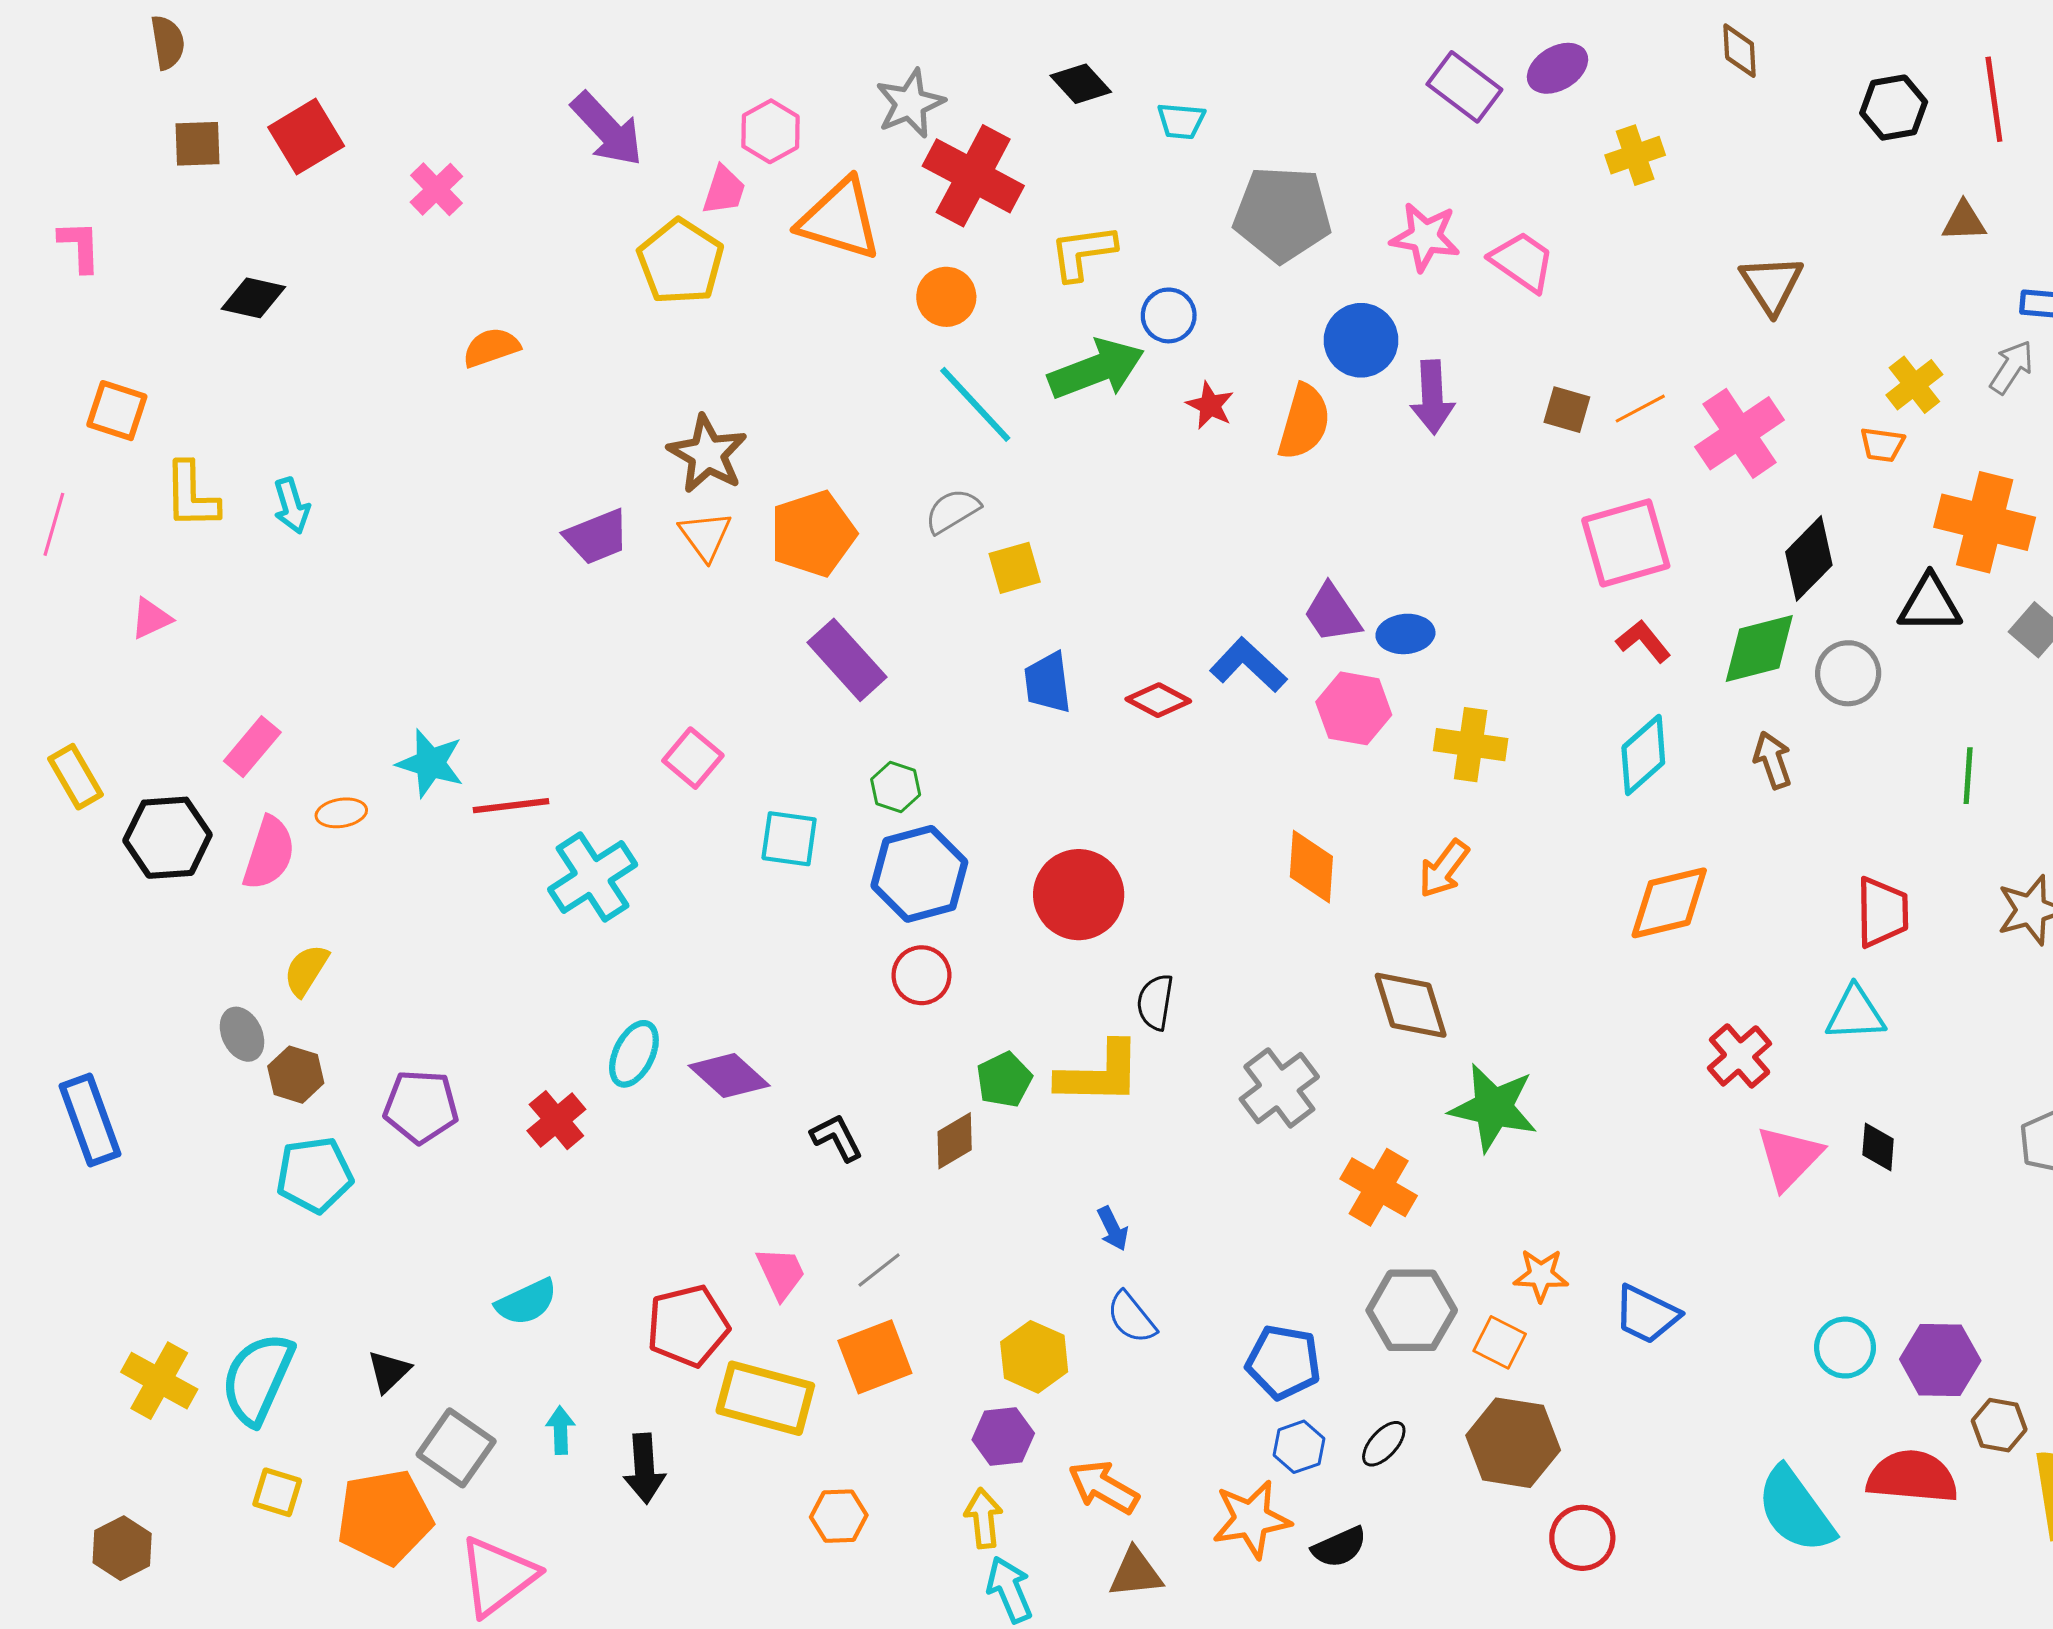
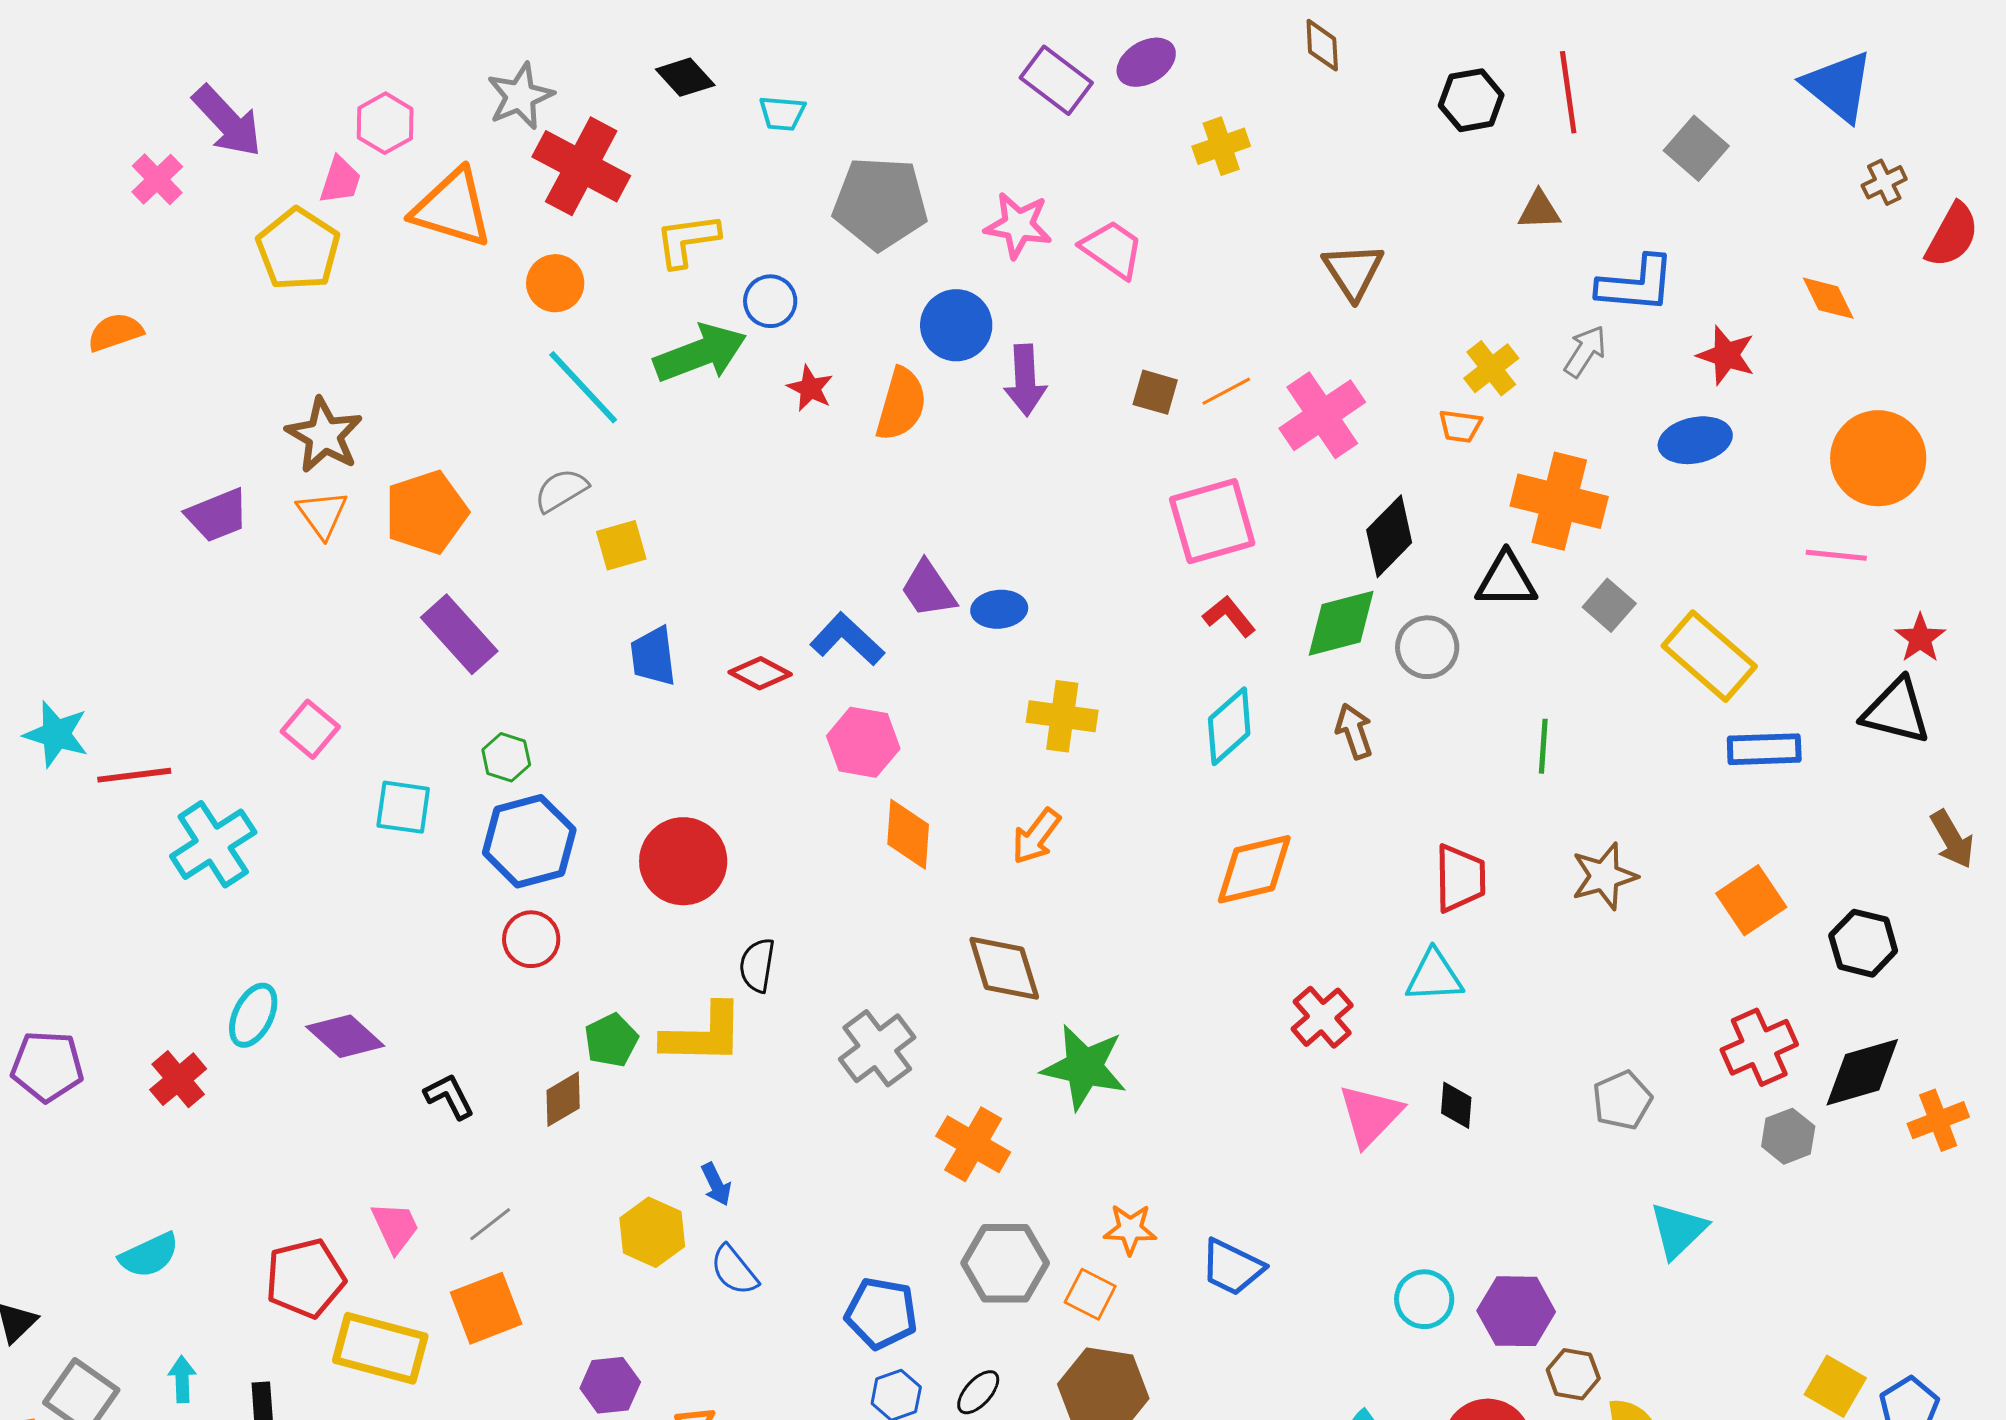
pink cross: (436, 189) -> (157, 179), moved
pink hexagon: (1354, 708) -> (863, 742), moved
yellow hexagon: (1034, 1357) -> (652, 1232), moved

